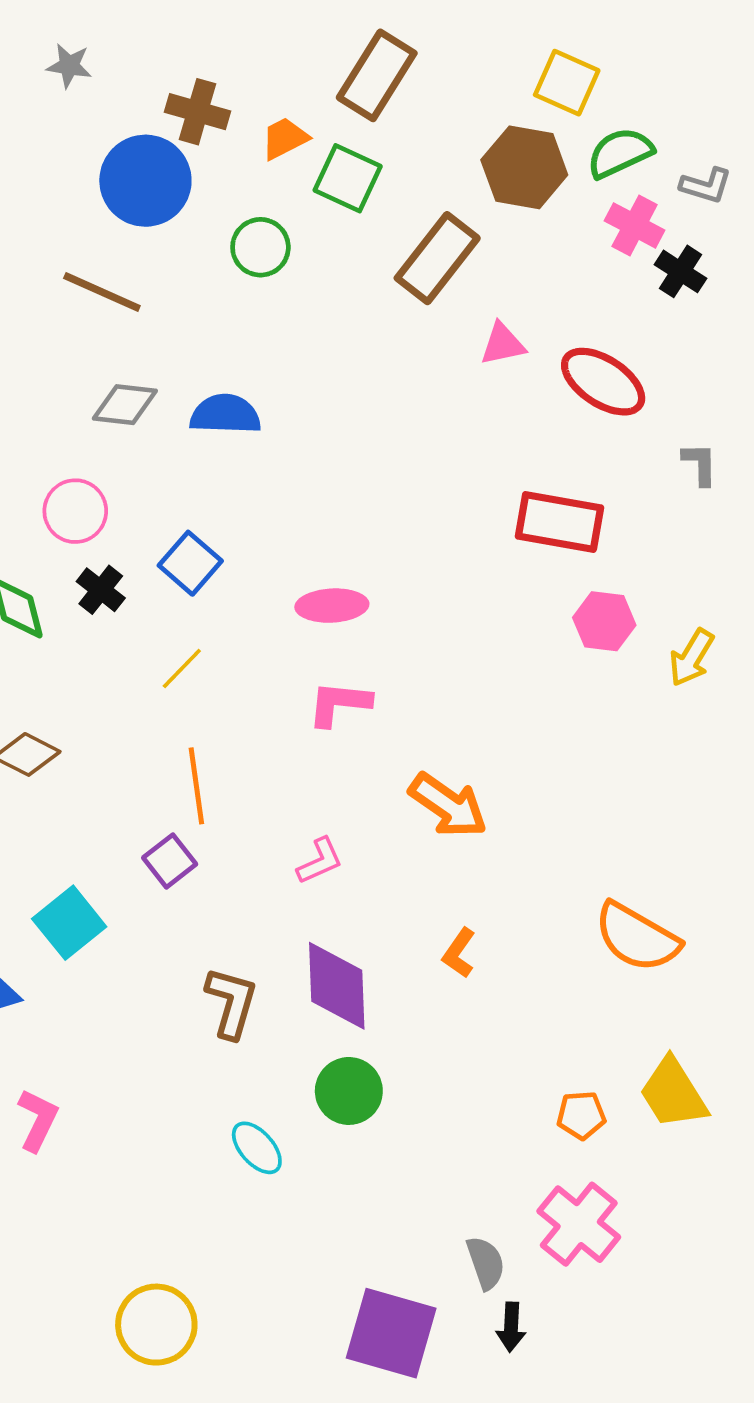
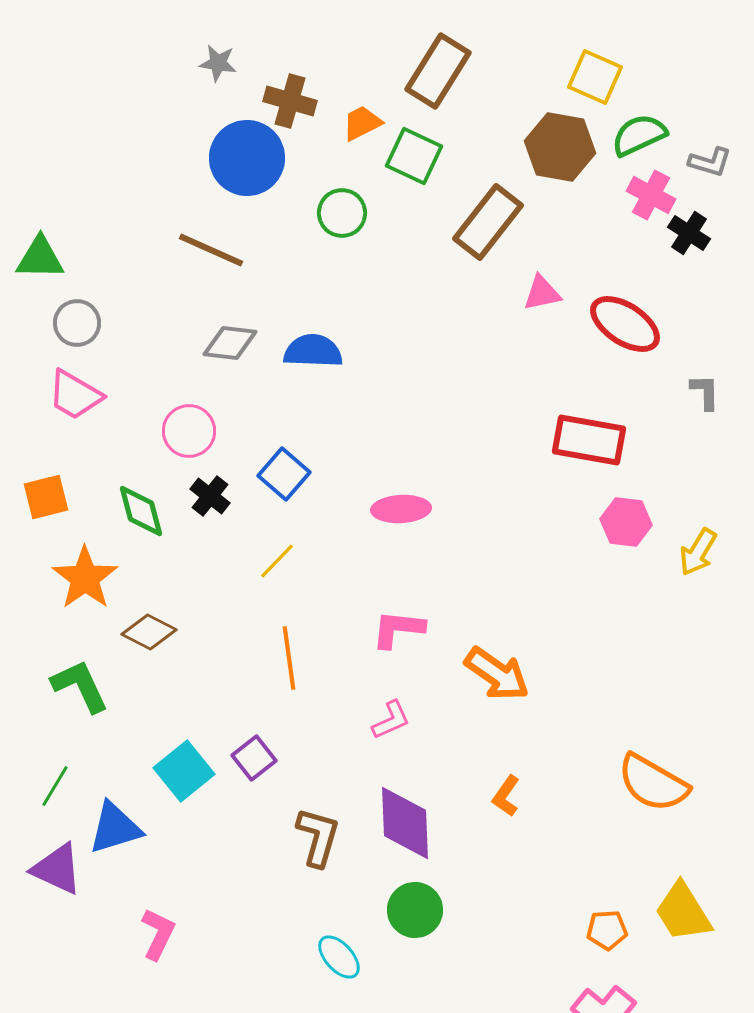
gray star: (69, 66) -> (218, 63), moved
pink L-shape: (339, 704) -> (398, 629), moved
purple square: (170, 861) -> (254, 758), moved

